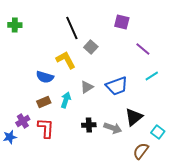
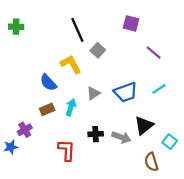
cyan line: (152, 76) -> (159, 89), moved
blue semicircle: (45, 77) -> (48, 83), turned 30
red L-shape: (46, 128) -> (67, 150), moved
brown semicircle: (141, 151) -> (151, 162), turned -54

